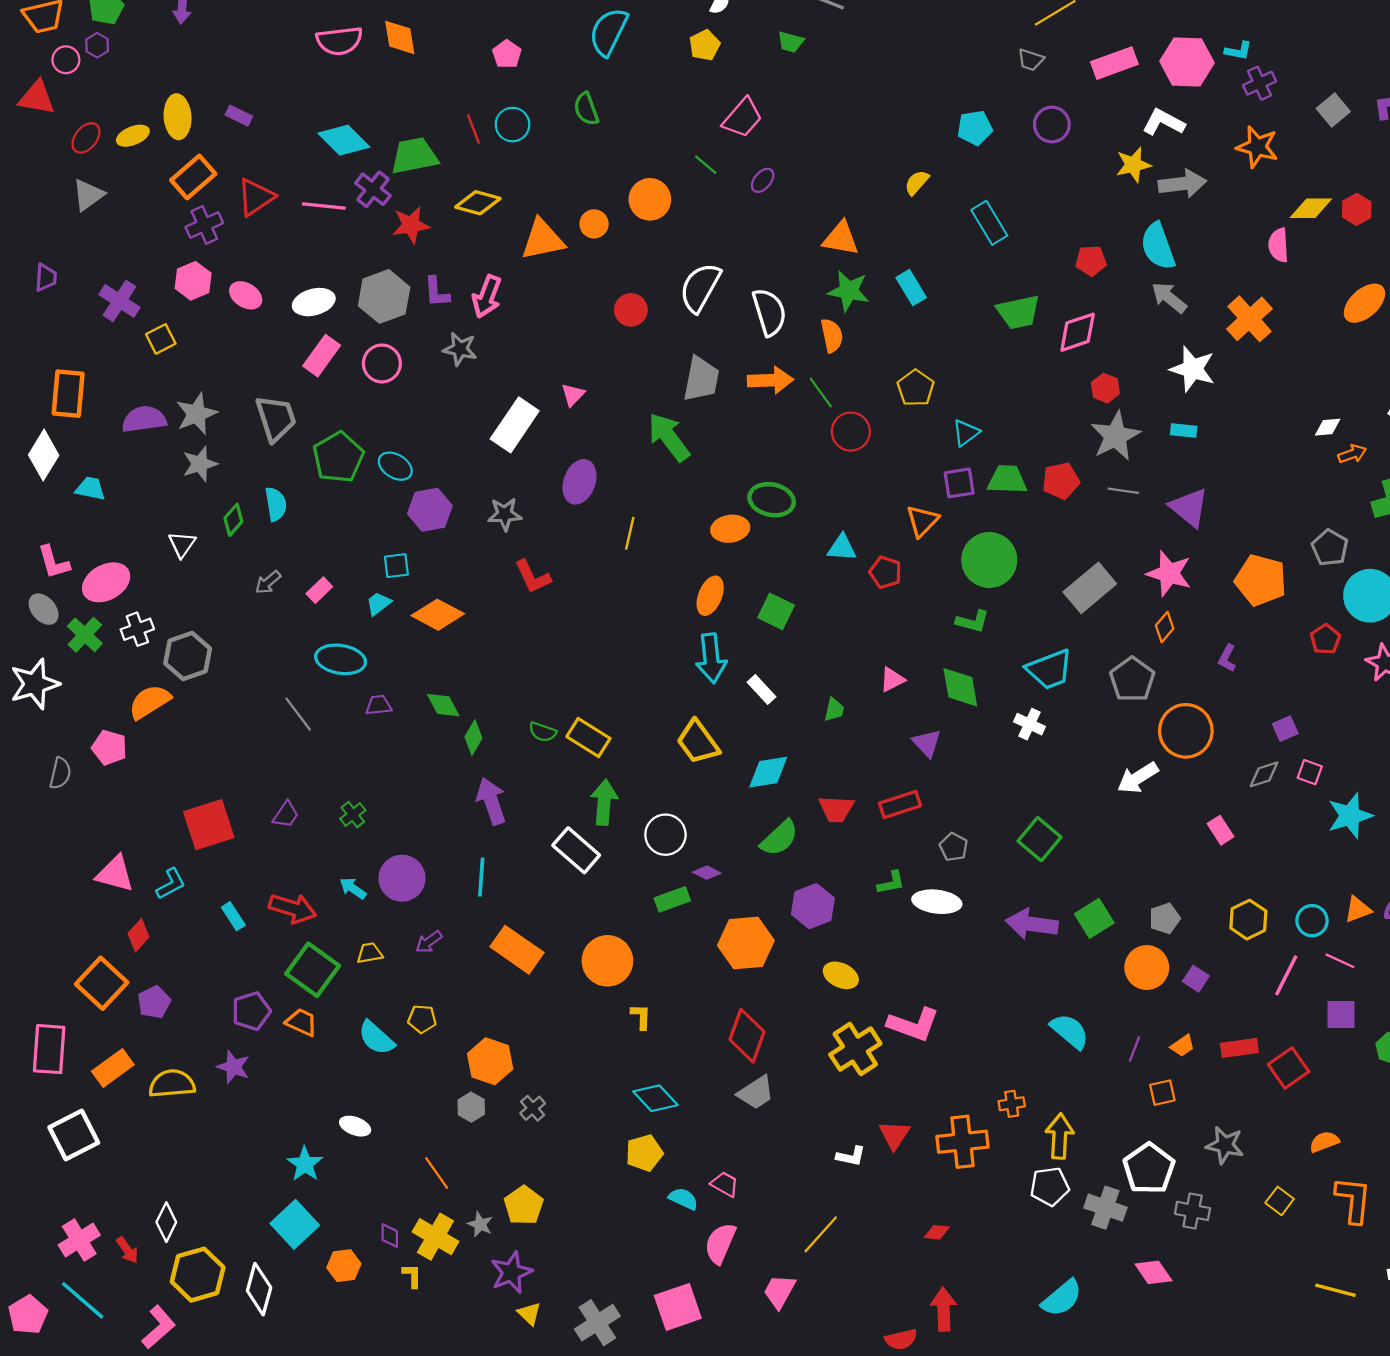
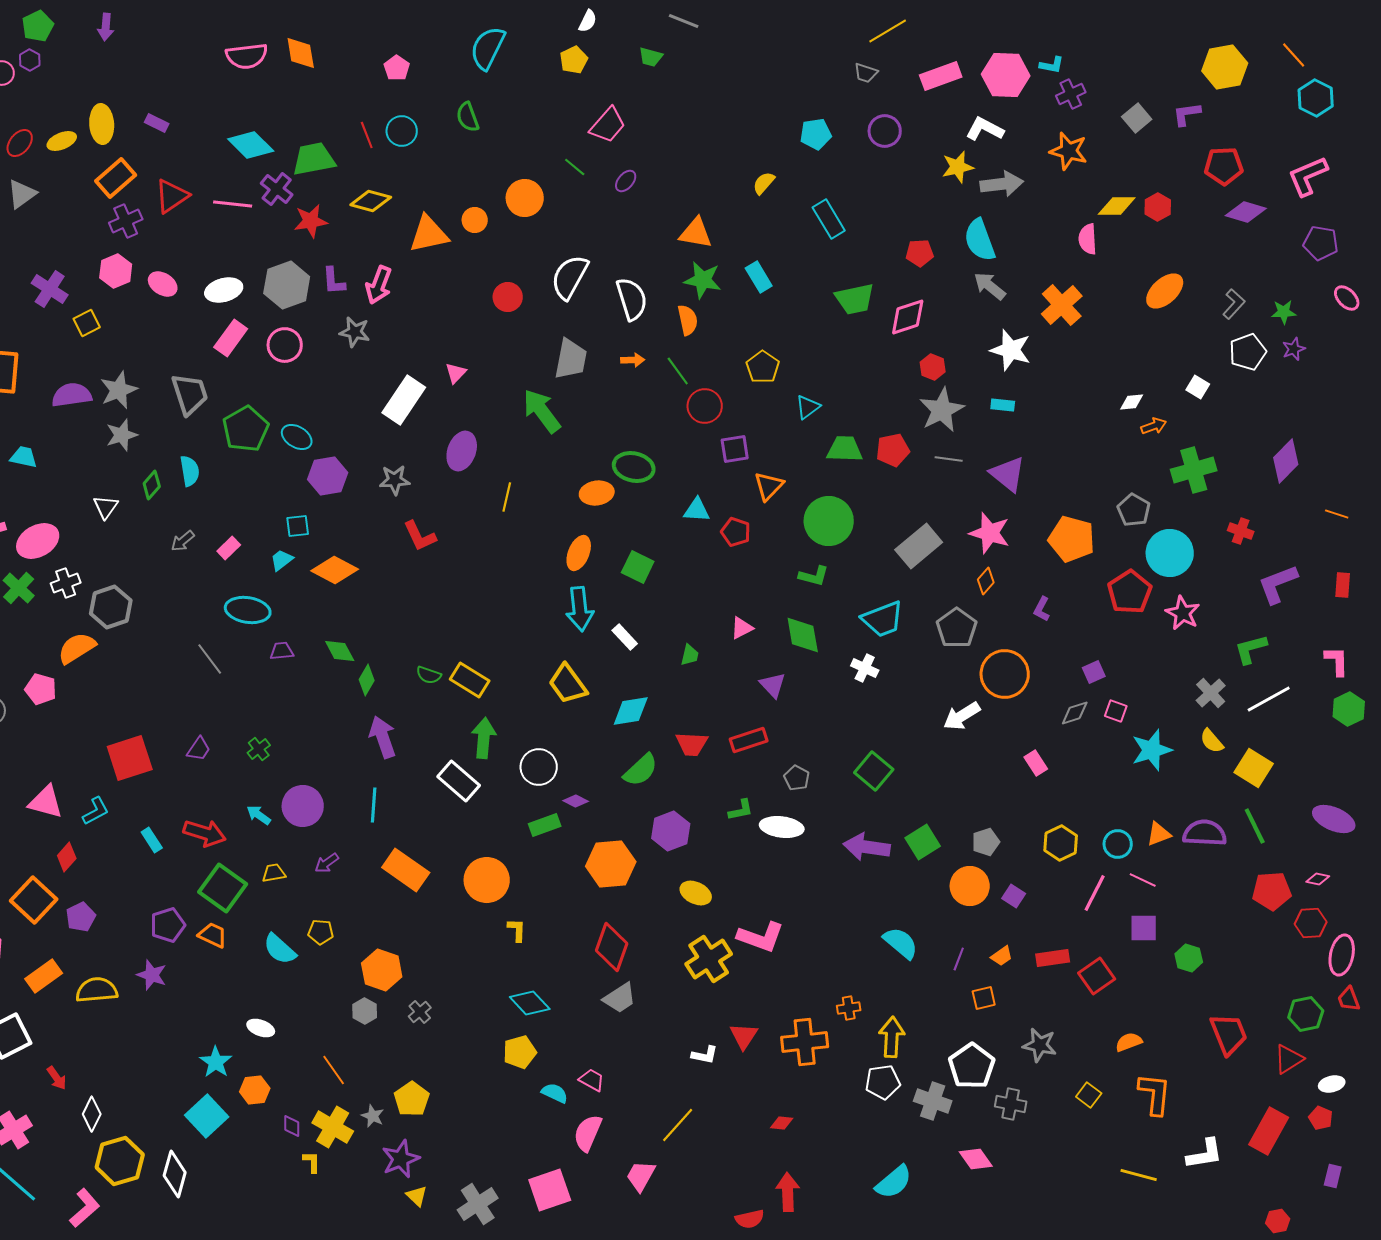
orange arrow: (770, 380) -> (633, 360), size x0.6
purple square: (959, 483) -> (735, 449), moved
red pentagon: (1325, 639) -> (1130, 592), size x1.6
red arrow: (127, 1250) -> (57, 1078), moved
orange hexagon: (344, 1266) -> (255, 1090), moved

